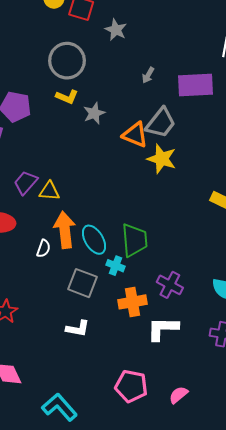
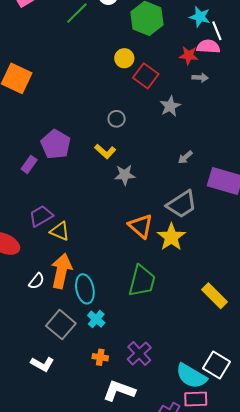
gray circle: (67, 61) -> (117, 119), size x0.5
orange triangle: (135, 135) -> (141, 226), moved
green trapezoid: (134, 240) -> (142, 281), moved
orange cross: (132, 302) -> (100, 357), size x0.6

